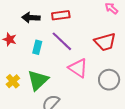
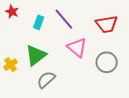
yellow cross: (13, 81) -> (11, 65), moved

